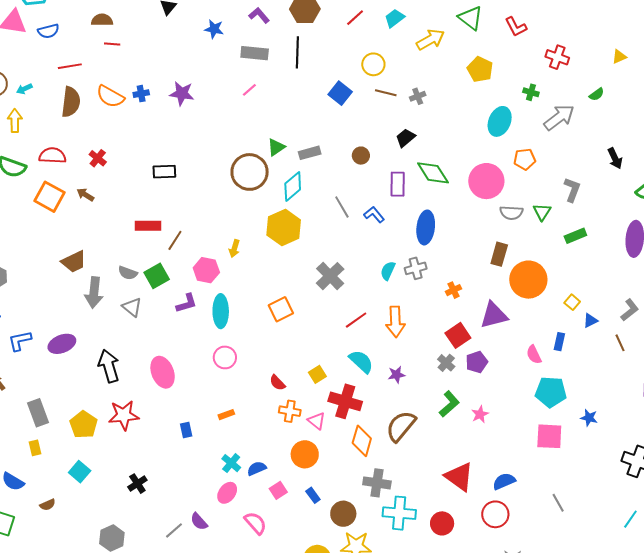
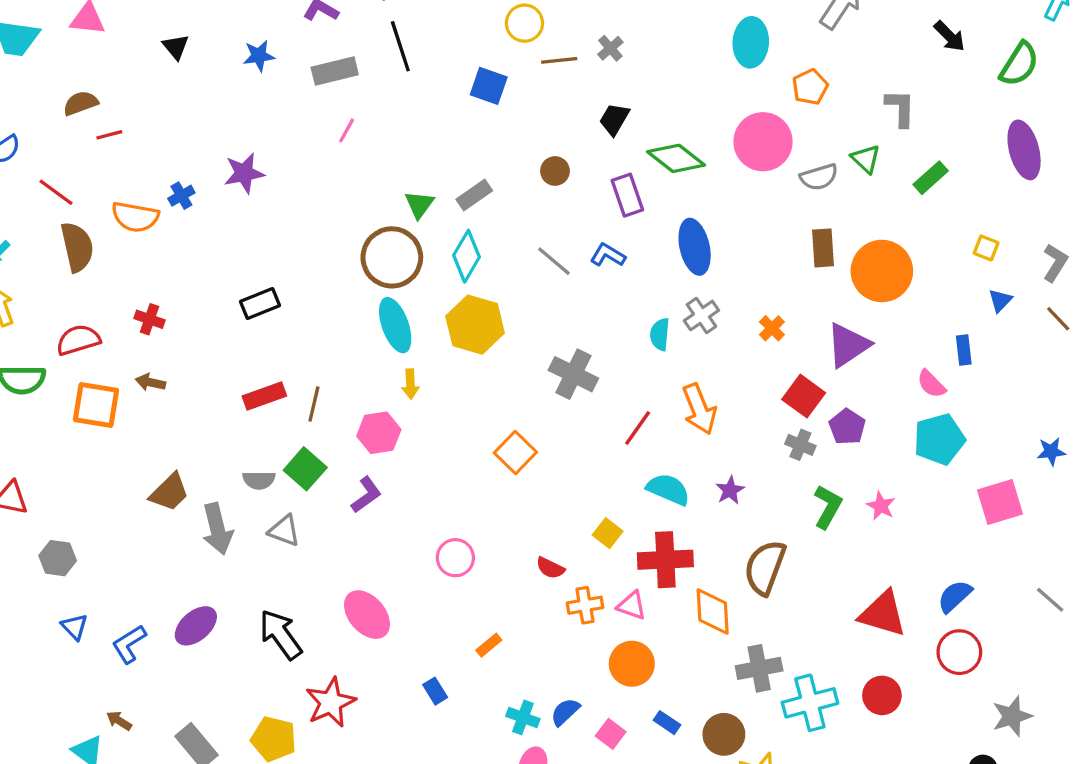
red line: (70, 66) -> (56, 192), turned 65
yellow square: (572, 302) -> (986, 248), moved
cyan ellipse: (221, 311) -> (395, 325), moved
cyan pentagon: (551, 392) -> (939, 439), moved

